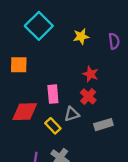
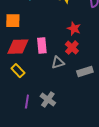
red diamond: (25, 112) -> (18, 47), moved
yellow rectangle: (53, 126) -> (18, 71), moved

